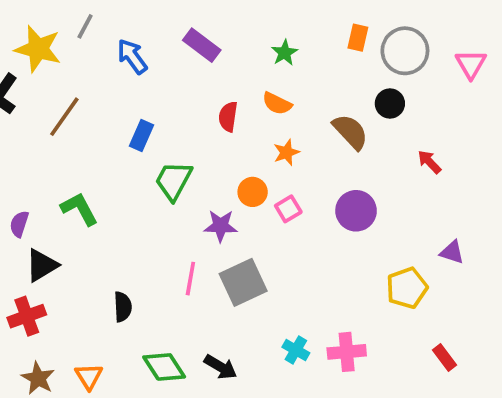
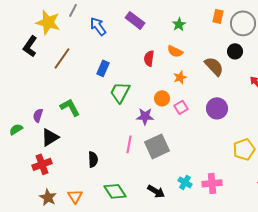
black arrow: (221, 367) -> (156, 191), moved

